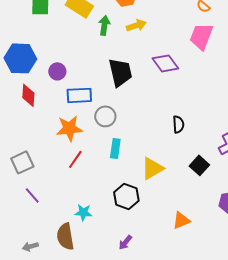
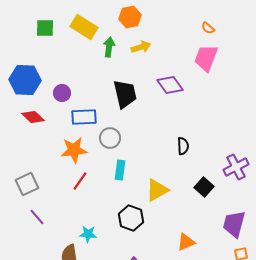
red diamond: (28, 95) -> (33, 117), turned -50

